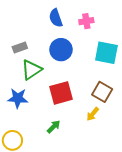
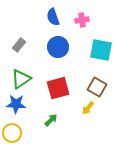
gray rectangle: (20, 48) -> (19, 45), turned -32
green triangle: (31, 70) -> (21, 79), moved
blue star: (18, 98) -> (16, 104), moved

